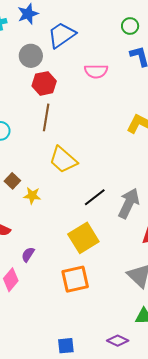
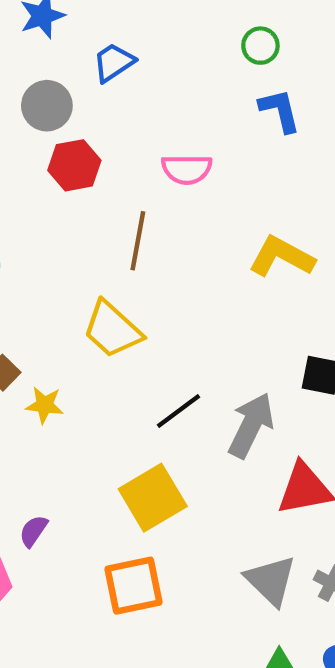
blue trapezoid: (62, 35) -> (114, 62), size x0.7
pink semicircle: (96, 71) -> (187, 169), moved
brown line: (46, 117) -> (138, 241), moved

